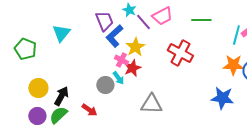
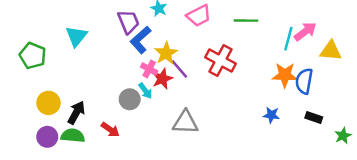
purple line: (143, 22) -> (179, 69), moved
blue star: (222, 98) -> (271, 115), size x0.6
green semicircle: (58, 115) -> (73, 136), turned 48

